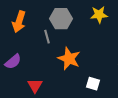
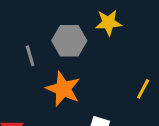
gray hexagon: (61, 19) -> (69, 41), moved

